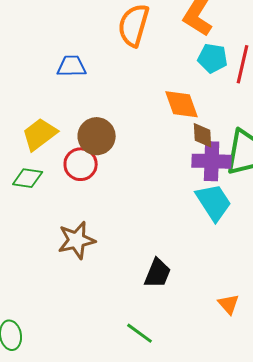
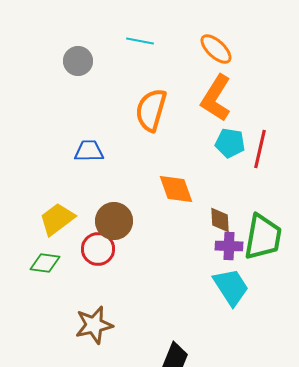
orange diamond: (182, 104) -> (176, 189), moved
purple cross: (212, 161) -> (229, 246), size x0.7

